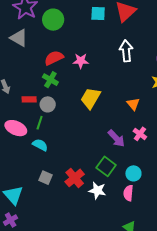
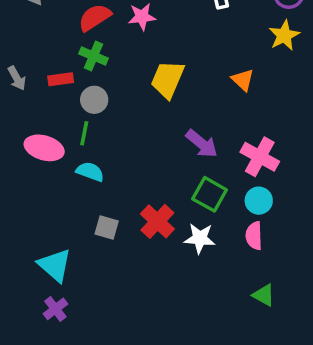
red rectangle: (29, 99) -> (61, 79), moved
pink cross: (140, 134) -> (260, 157), moved, size x1.5
purple arrow: (116, 138) -> (202, 144), moved

